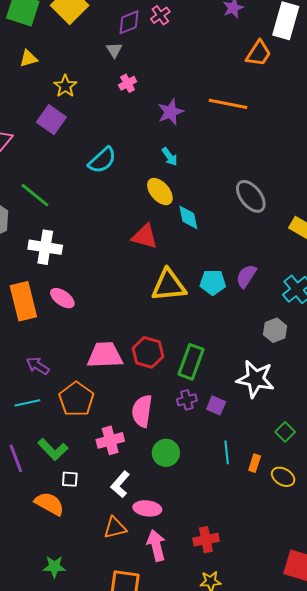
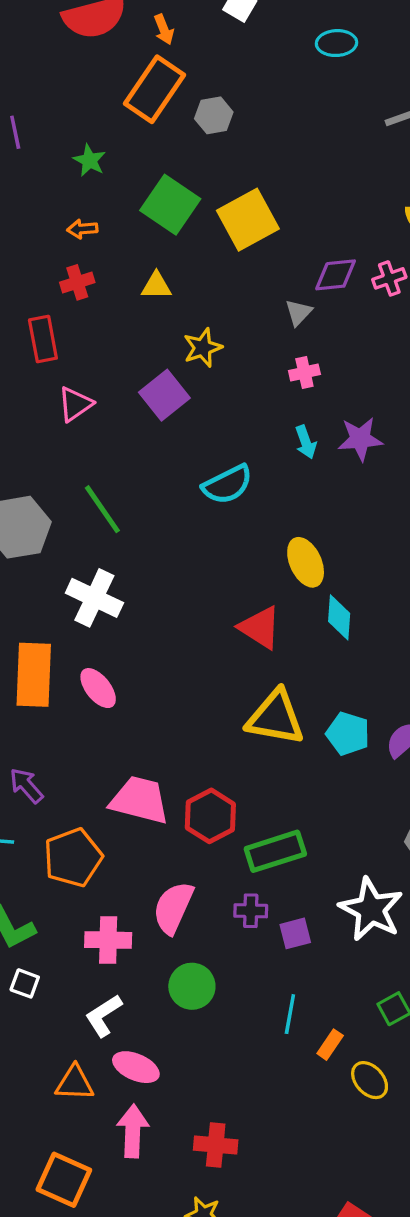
cyan arrow: (170, 157) -> (306, 442), moved
green rectangle: (191, 362) -> (275, 851), turned 36
purple square: (216, 405) -> (295, 933), turned 36

